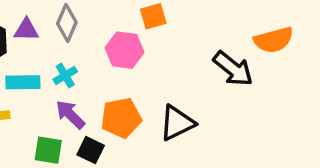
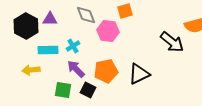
gray diamond: (67, 23) -> (86, 15), moved, turned -45

